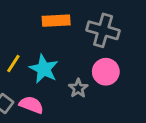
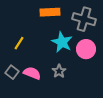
cyan star: (44, 69) -> (62, 42), moved
gray star: (78, 88) -> (59, 71), moved

